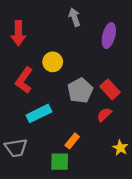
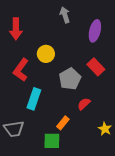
red rectangle: (110, 89) -> (96, 67), moved
cyan rectangle: (39, 113) -> (34, 99), turned -45
red semicircle: (104, 115) -> (84, 104), moved

